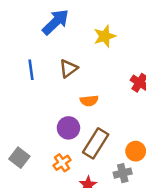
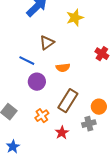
blue line: (31, 70) -> (27, 61), moved, turned -56
purple circle: (68, 128) -> (37, 82), moved

